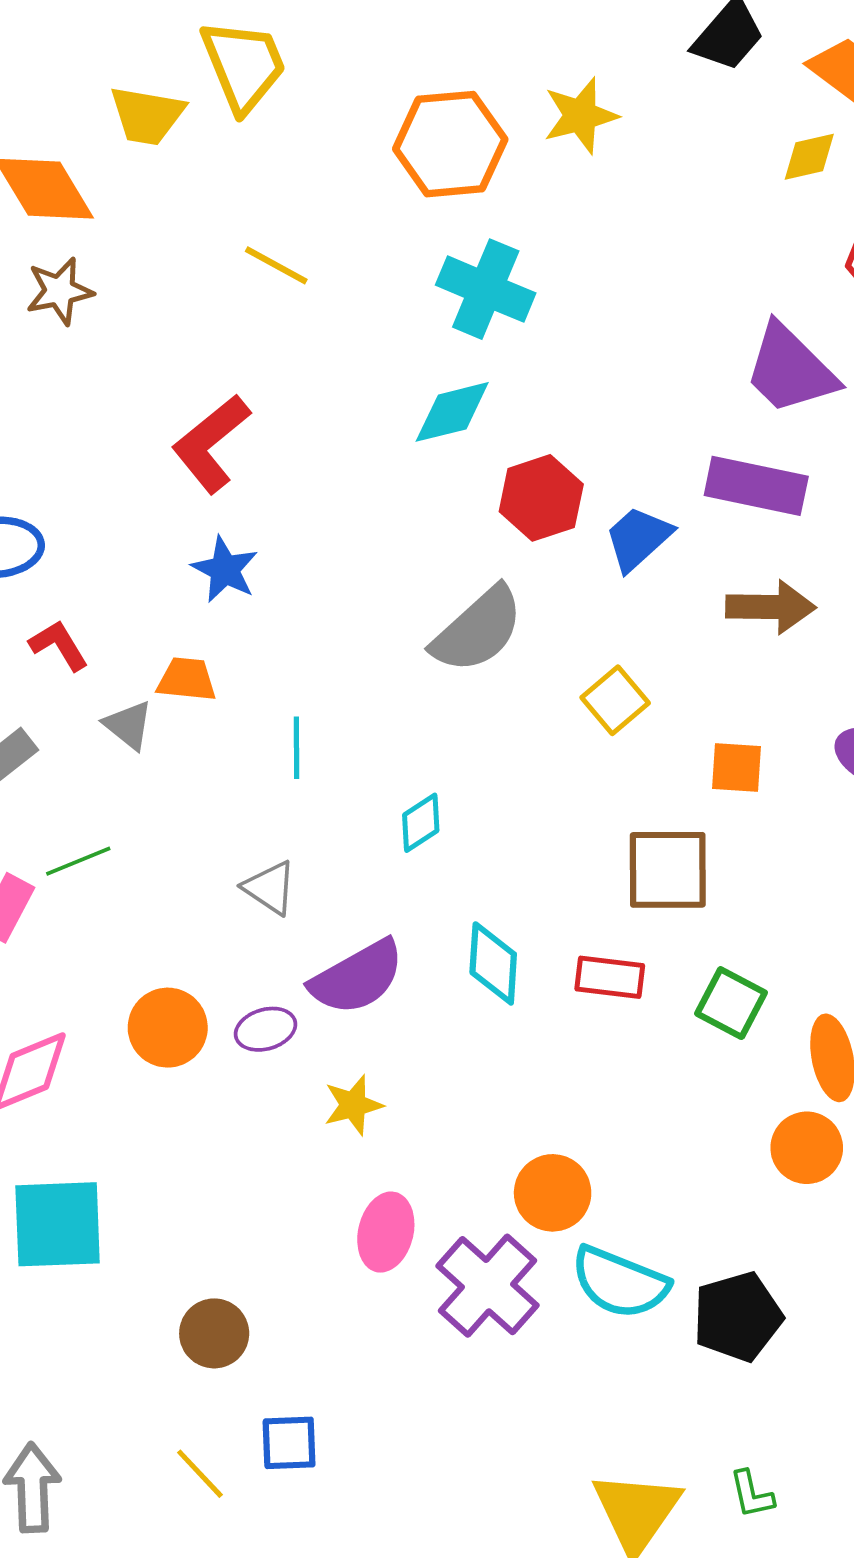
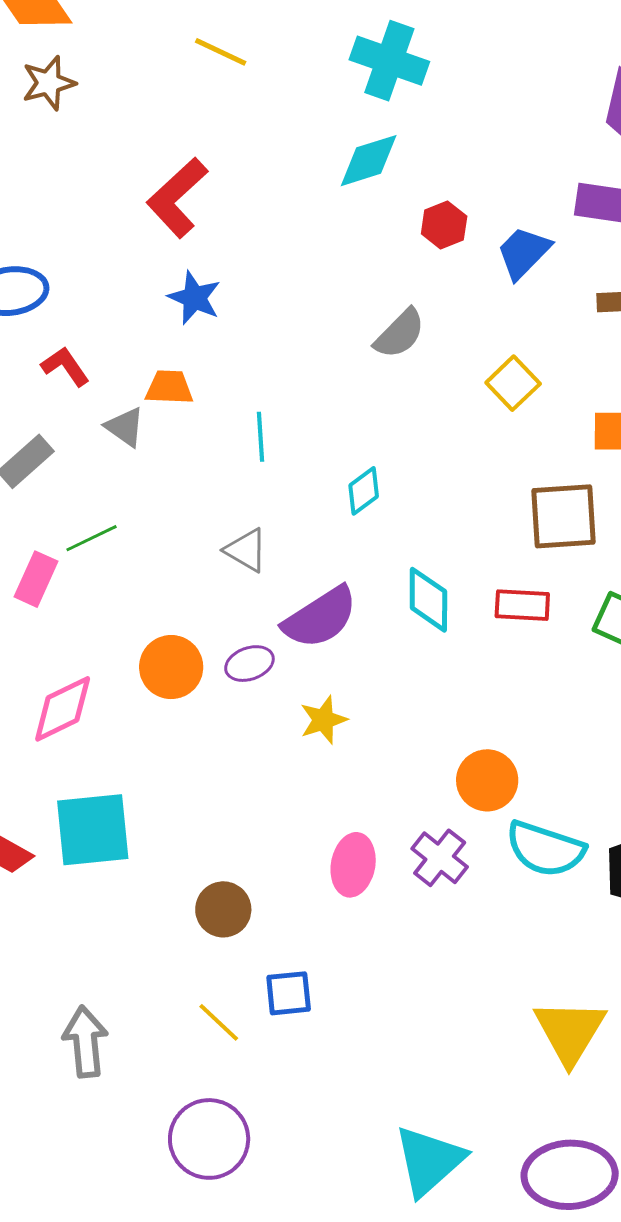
red hexagon: (541, 498) -> (444, 225), size x0.7
gray semicircle: (478, 630) -> (400, 334), size x0.7
pink ellipse: (386, 1232) -> (353, 865), moved
purple cross: (487, 1286) -> (440, 858), size x0.7

